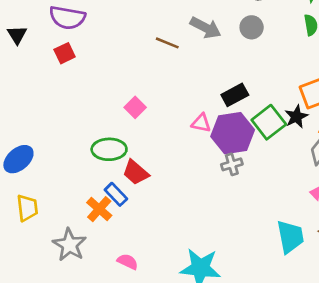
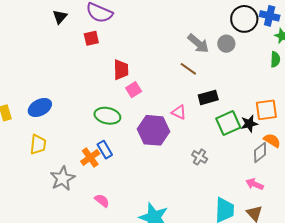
gray circle: (252, 27) -> (226, 44), moved
brown line: (167, 43) -> (188, 69), moved
purple hexagon: (233, 133) -> (153, 130), moved
gray cross: (232, 164) -> (200, 157), moved, turned 35
red trapezoid: (136, 172) -> (121, 70), moved, turned -145

